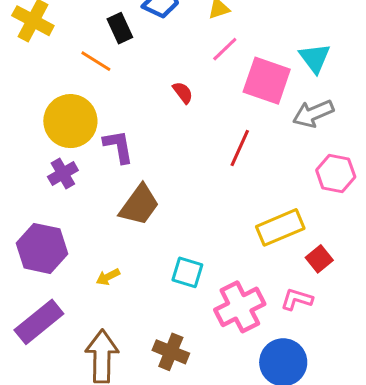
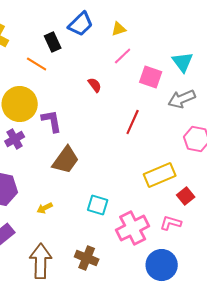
pink square: (267, 81) -> (151, 77), size x0.7

